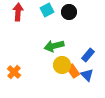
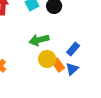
blue triangle: (87, 75) -> (72, 69), turned 32

